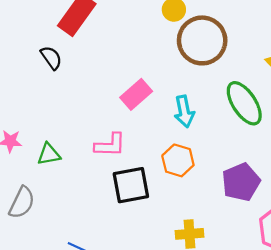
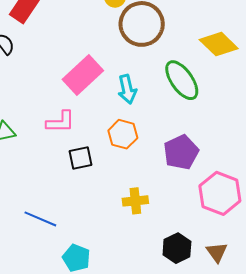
pink rectangle: (136, 94) -> (83, 75), size x1.4
black square: (131, 185) -> (81, 158), size x0.7

